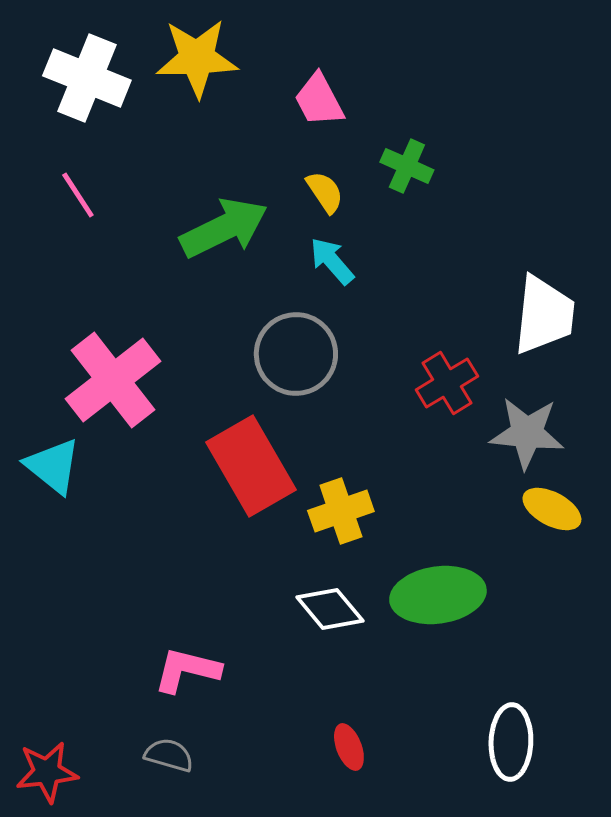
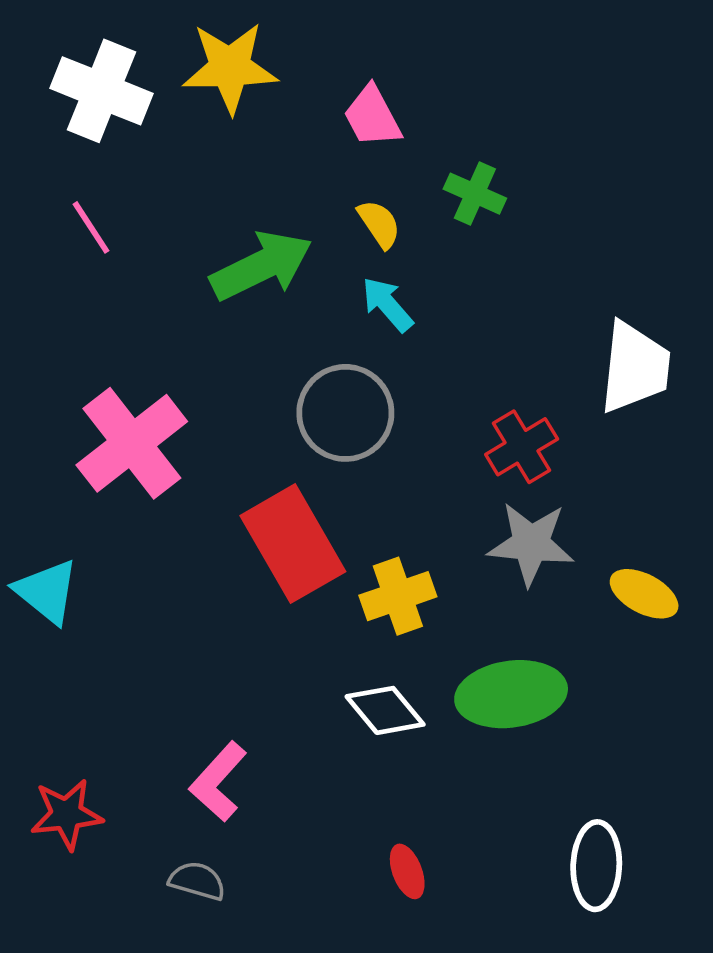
gray star: (527, 433) -> (531, 544), moved
cyan triangle: (53, 466) -> (47, 591), moved
pink L-shape: (187, 670) -> (218, 782), turned -62
red star: (47, 772) -> (67, 814), moved

